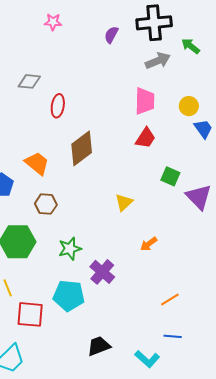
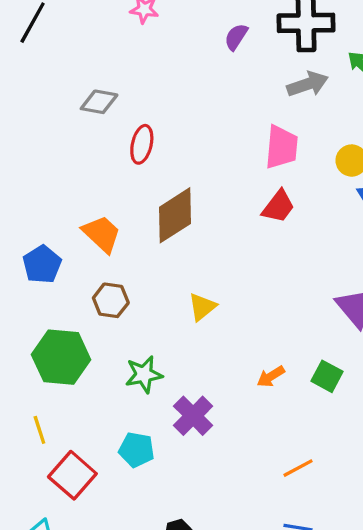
green square: (170, 176) -> (327, 376), moved
yellow triangle: (124, 202) -> (202, 307), moved
cyan pentagon: (69, 296) -> (137, 450), size x0.7
red square: (30, 314) -> (72, 475), turned 32

